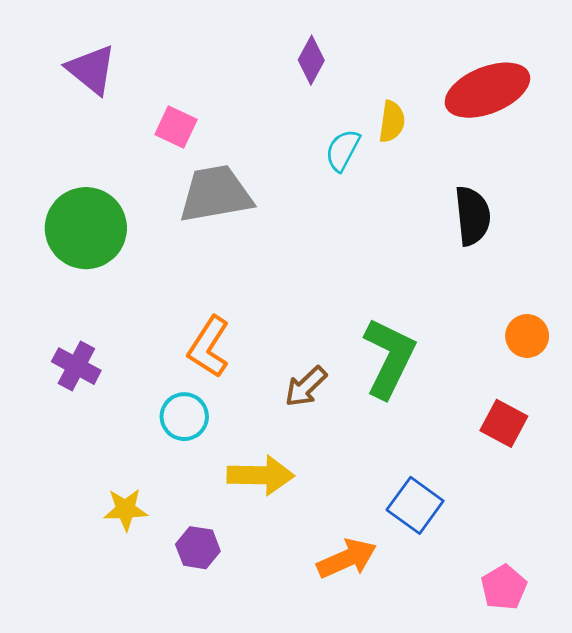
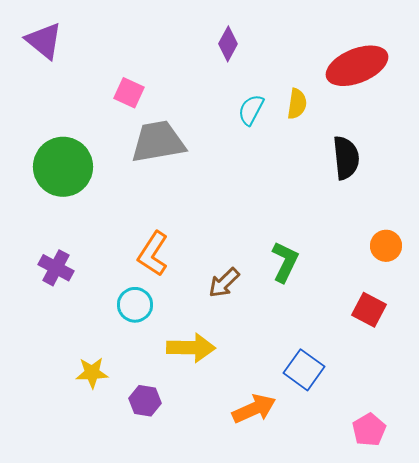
purple triangle: (91, 70) -> (44, 41), moved
yellow semicircle: (392, 122) -> (297, 104), moved
green L-shape: (389, 358) -> (285, 262), size x0.7

